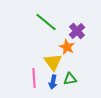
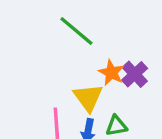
purple cross: (77, 31) -> (135, 74), moved

